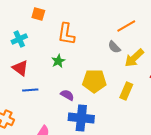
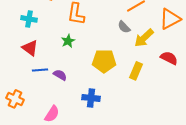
cyan cross: (19, 39) -> (29, 19), turned 35
purple semicircle: (67, 95) -> (60, 75), moved
blue cross: (81, 118) -> (91, 98), size x0.7

